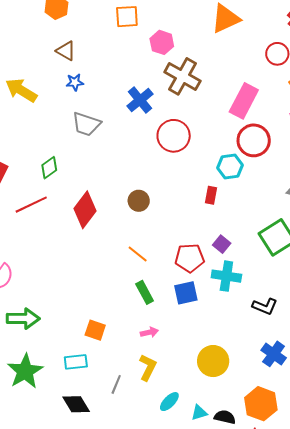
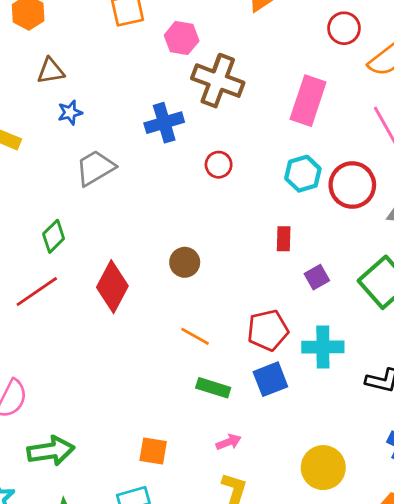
brown triangle: (66, 51) -> (51, 71), turned -30
blue cross: (140, 100) -> (164, 123), turned 32
gray trapezoid: (86, 124) -> (95, 168), turned 140
red circle: (174, 136) -> (219, 165), size x0.6
red circle: (254, 140) -> (352, 185), moved
cyan hexagon: (230, 167) -> (303, 174), moved
purple square: (222, 244) -> (317, 277), moved, turned 30
green rectangle: (145, 292) -> (213, 388), turned -35

